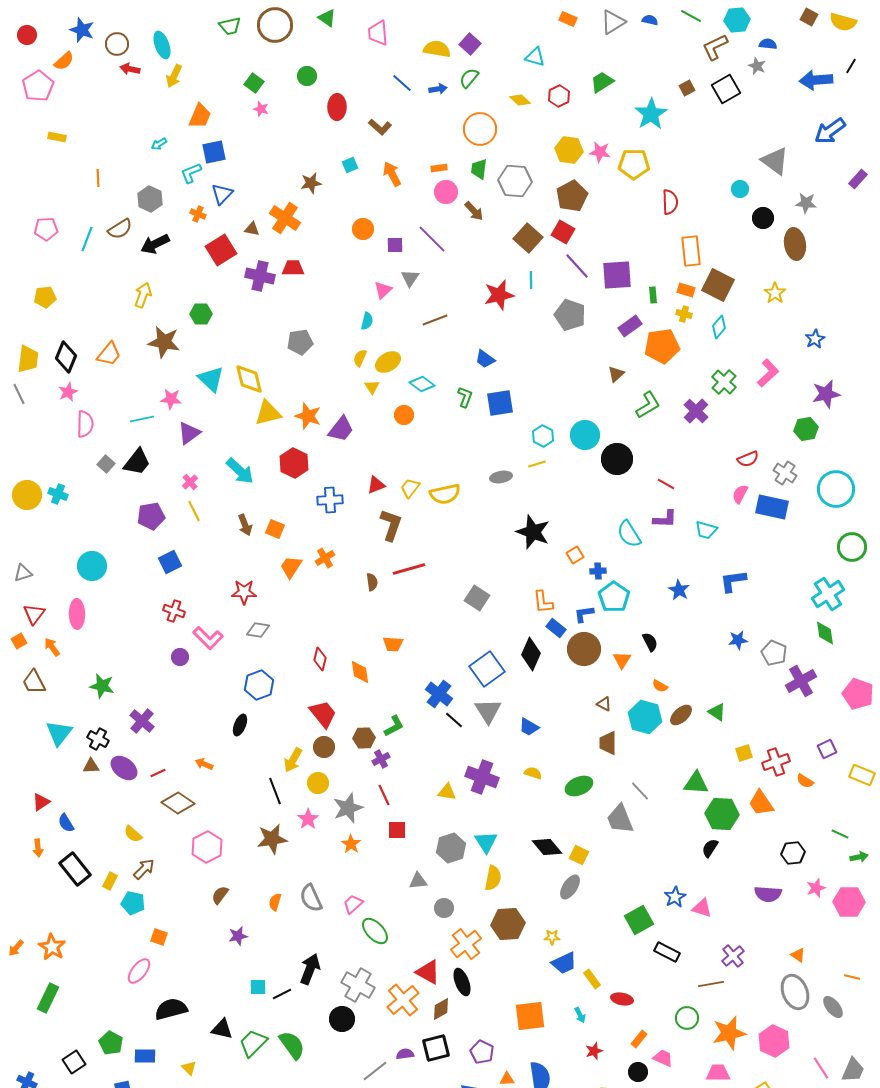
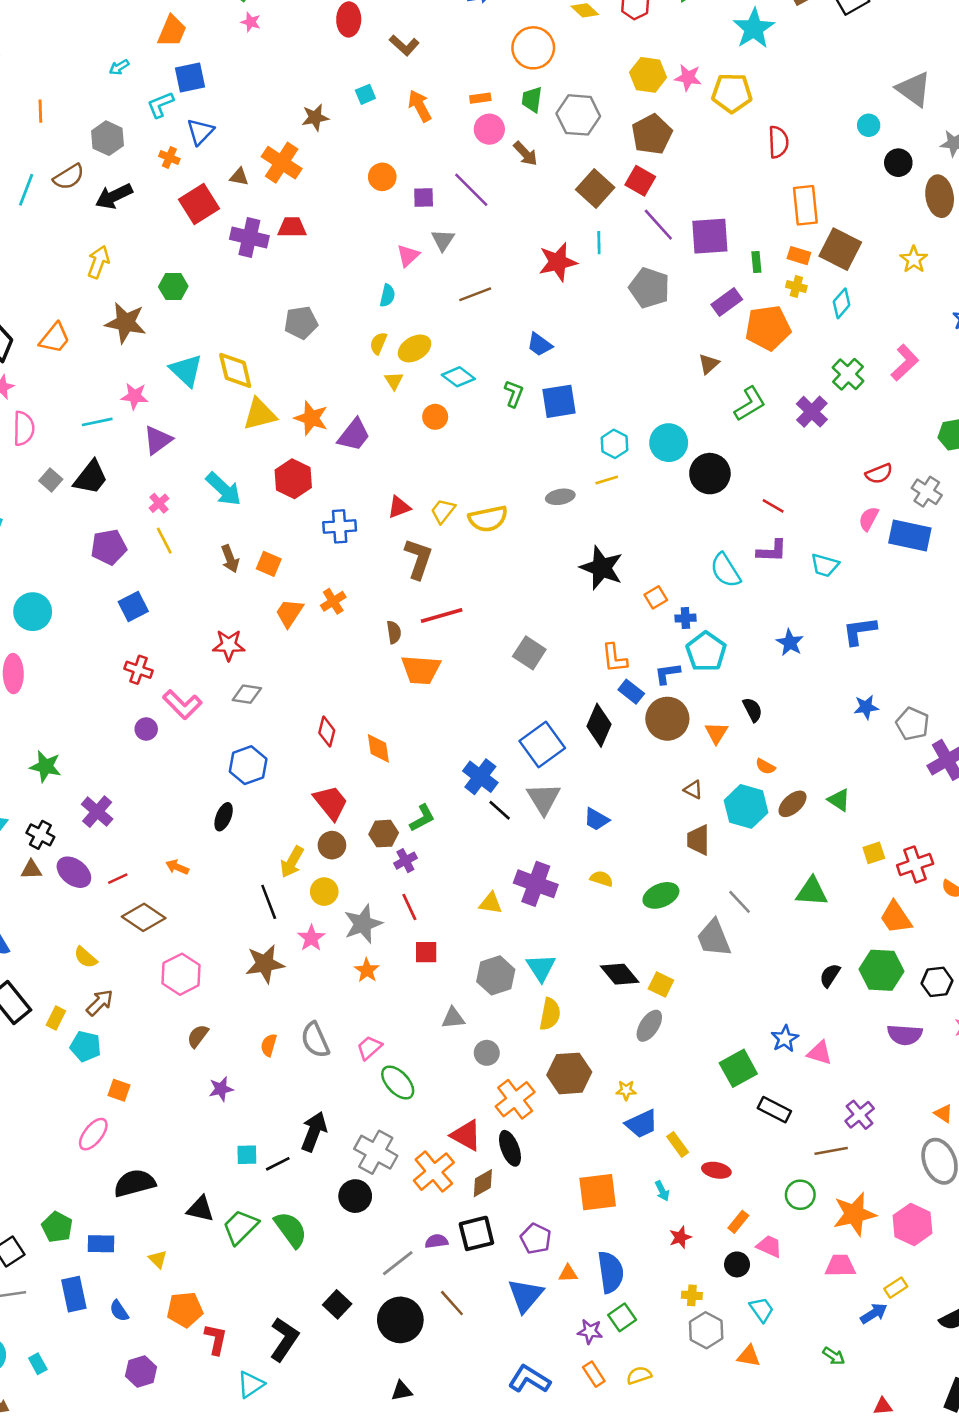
orange trapezoid: (393, 644) -> (421, 670), moved, size x1.5
green hexagon: (722, 814) -> (882, 970), moved

